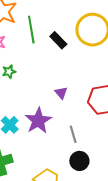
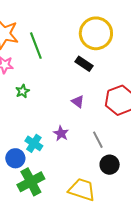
black rectangle: (58, 40) -> (84, 64), moved
purple star: (38, 121) -> (61, 133), size x0.6

